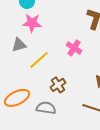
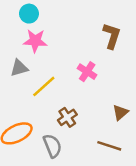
gray semicircle: (46, 108) -> (52, 146), turned 60

